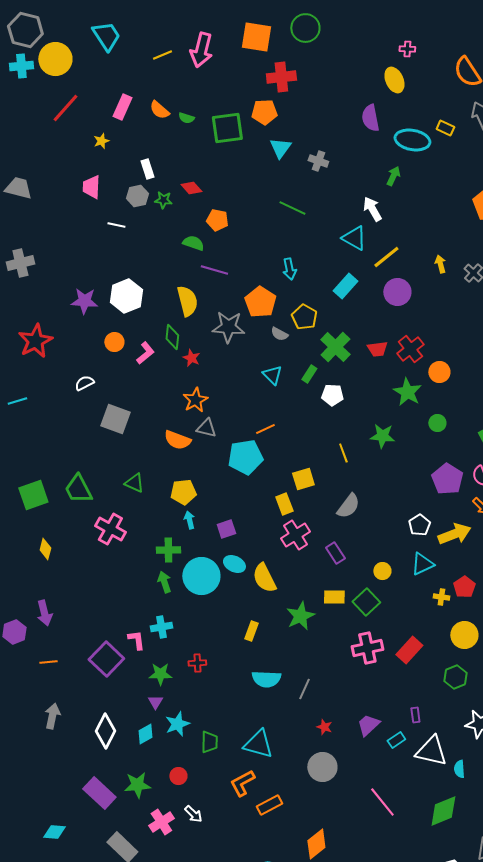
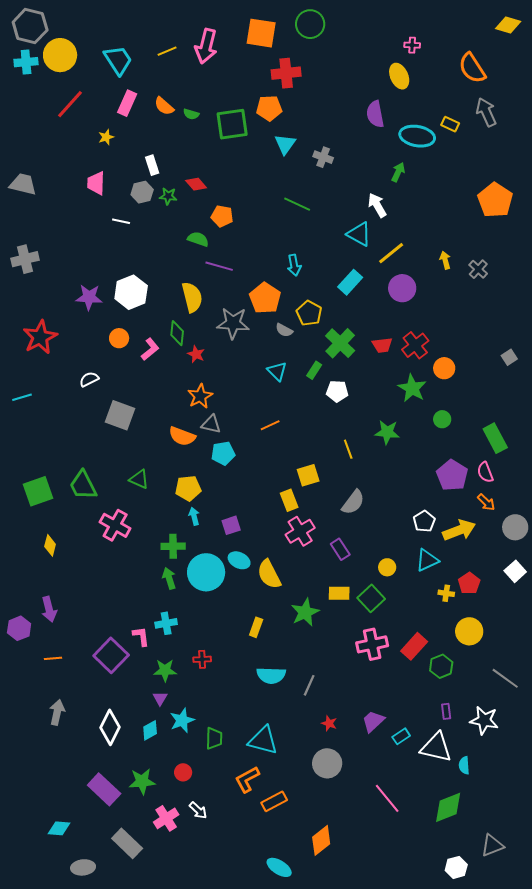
cyan trapezoid: (106, 36) -> (118, 60), moved
cyan pentagon: (245, 457) -> (223, 453), moved, size x0.7
green hexagon: (455, 677) -> (441, 666), moved
purple rectangle: (415, 715) -> (446, 711), moved

